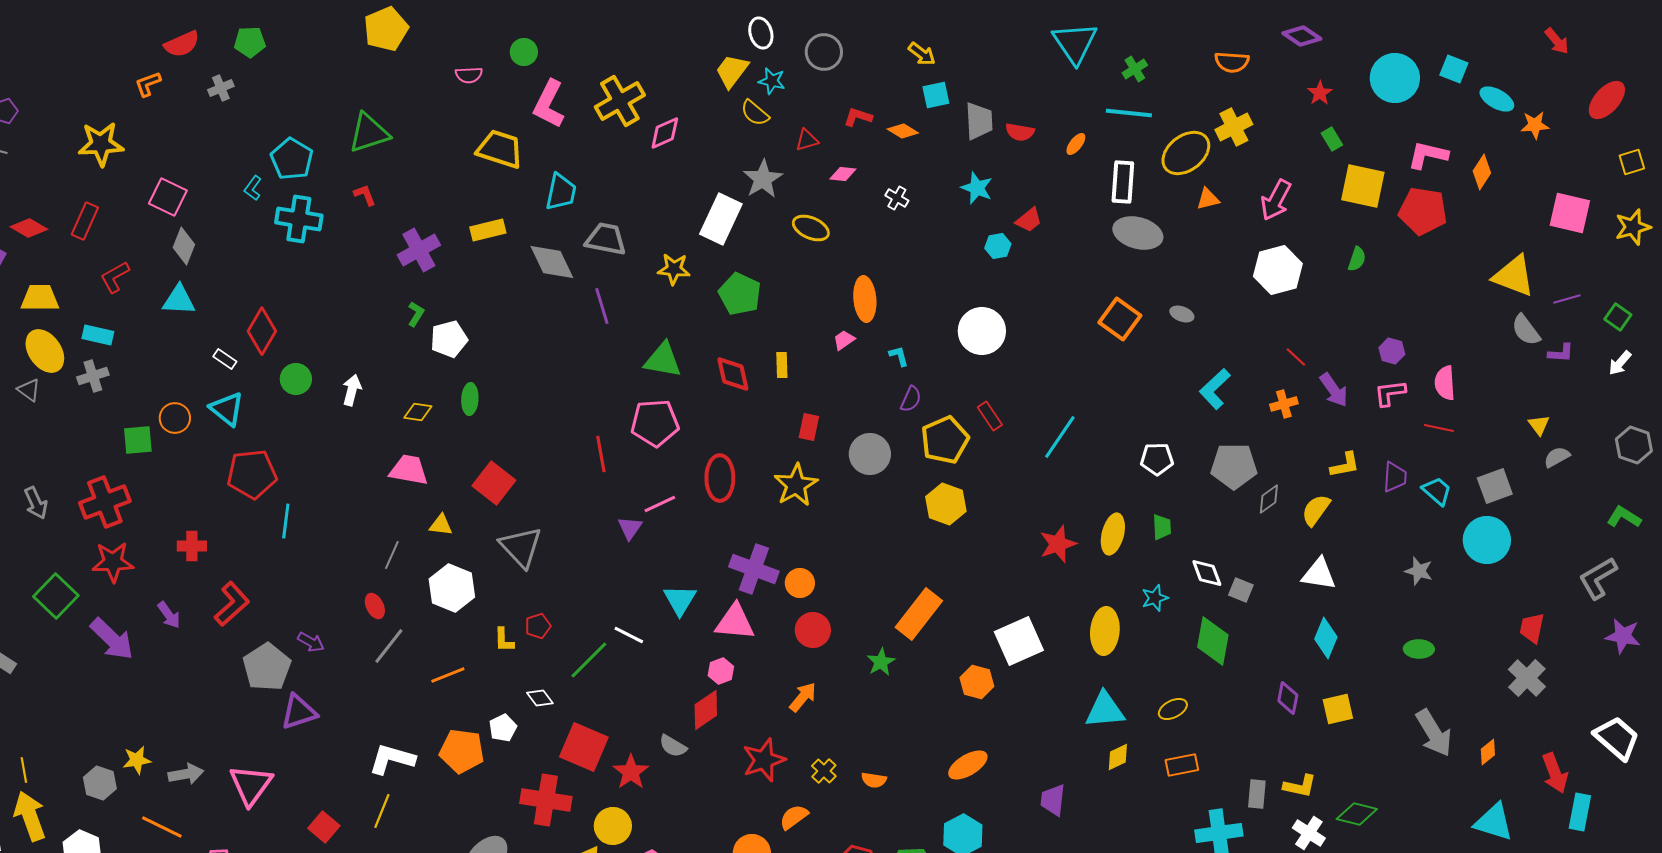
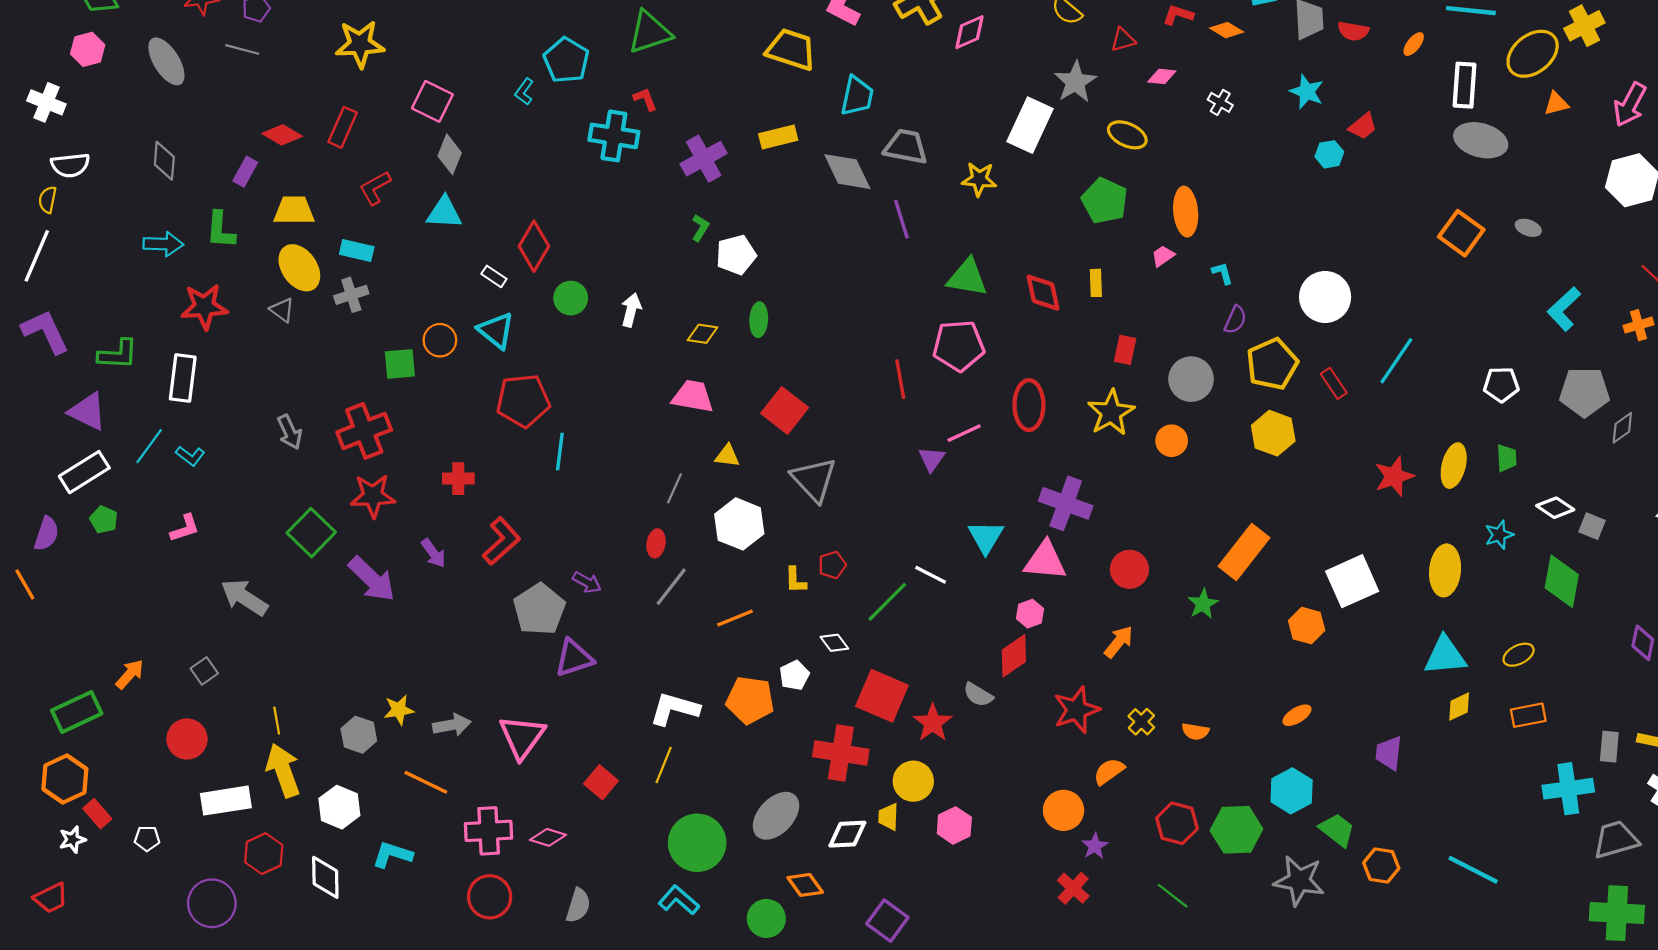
cyan cross: (299, 219) -> (614, 136), moved
green pentagon: (740, 294) -> (1105, 201), moved
white circle: (982, 331) -> (1325, 297), moved
red rectangle: (990, 416) -> (1334, 383), moved
white diamond: (1207, 573) -> (1555, 508), turned -36
orange circle: (800, 583) -> (1172, 441), moved
red ellipse: (375, 606) -> (656, 543), turned 35
orange ellipse: (968, 765) -> (1297, 715), size x0.7

